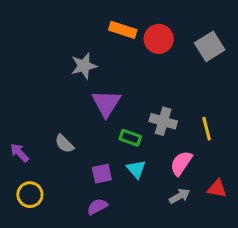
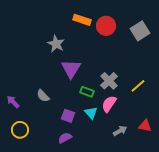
gray star: (84, 66) -> (56, 44), turned -30
gray cross: (163, 121) -> (109, 81), turned 30
yellow line: (207, 129) -> (138, 86), turned 63
pink semicircle: (181, 163) -> (109, 104), moved
purple square: (102, 174) -> (68, 116), turned 32

